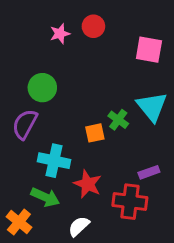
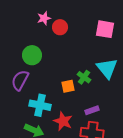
red circle: (93, 26) -> (60, 27), moved
purple rectangle: (149, 172) -> (92, 110), moved

